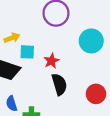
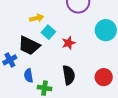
cyan square: (27, 52) -> (48, 32), turned 32
black semicircle: (59, 84) -> (69, 75), moved

